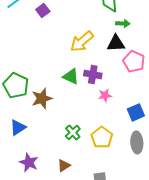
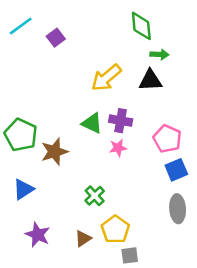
pink pentagon: (134, 61) -> (167, 139), moved
pink star: (105, 95) -> (118, 148), moved
yellow pentagon: (102, 137) -> (115, 229), moved

